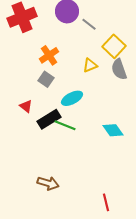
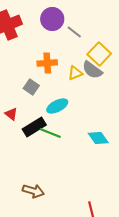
orange cross: (49, 55) -> (47, 63), moved, turned 30
gray semicircle: (119, 69) -> (92, 70), moved, turned -35

